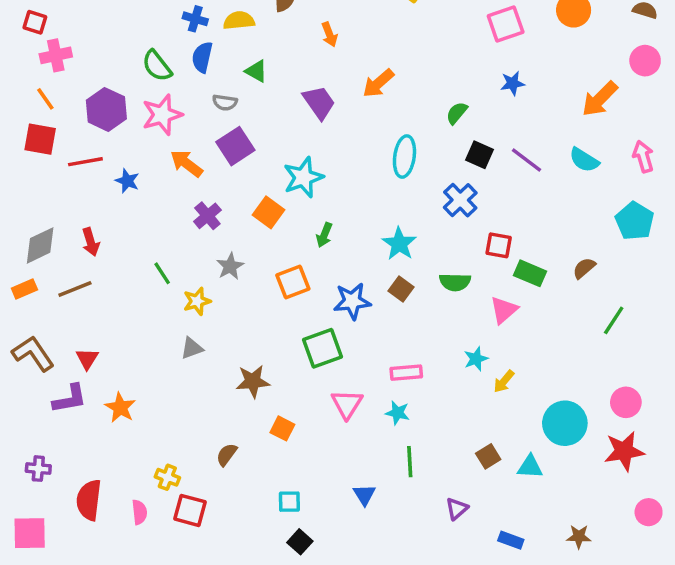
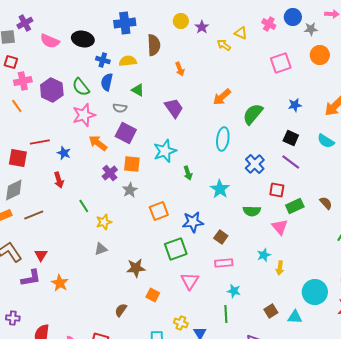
orange arrow: (378, 83) -> (222, 97), moved
blue star: (513, 83) -> (295, 105), moved
purple hexagon: (106, 109) -> (52, 90), moved
green semicircle: (457, 113) -> (253, 114), size x1.6
red square: (40, 139) -> (18, 158), moved
purple square: (235, 146) -> (126, 133), turned -30
black square: (479, 155) -> (291, 138), moved
purple line: (527, 160) -> (291, 162), moved
orange square: (268, 212) -> (132, 164), moved, turned -30
green arrow: (324, 235) -> (188, 173), moved, turned -40
red arrow: (91, 242) -> (59, 180), moved
gray star: (230, 266) -> (130, 190), moved
brown semicircle: (584, 268) -> (326, 203), turned 88
green rectangle: (530, 273) -> (295, 206), turned -48
brown square: (401, 289) -> (221, 237), moved
pink triangle: (504, 310) -> (280, 227), turned -30
yellow arrow: (504, 381) -> (280, 268), turned -32
cyan star: (397, 413) -> (234, 291), moved
yellow cross: (167, 477) -> (181, 323), moved

